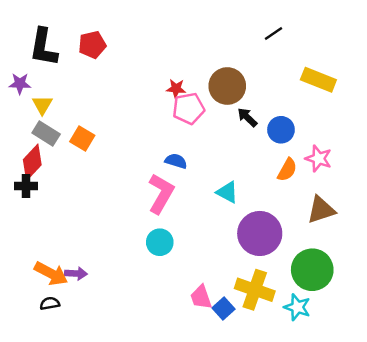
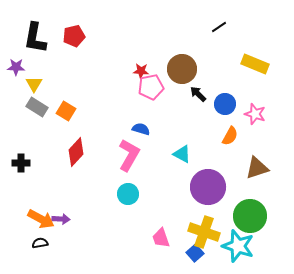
pink star: (318, 159) -> (255, 114), moved
red diamond: (32, 162) -> (76, 152), moved
black cross: (26, 186) -> (21, 163), moved
cyan star: (297, 307) -> (238, 246), size x1.5
blue square: (223, 308) -> (195, 253), moved

